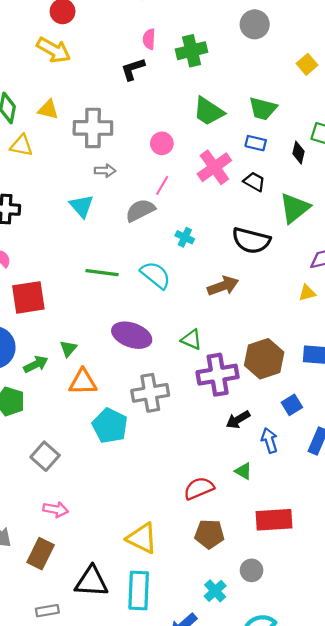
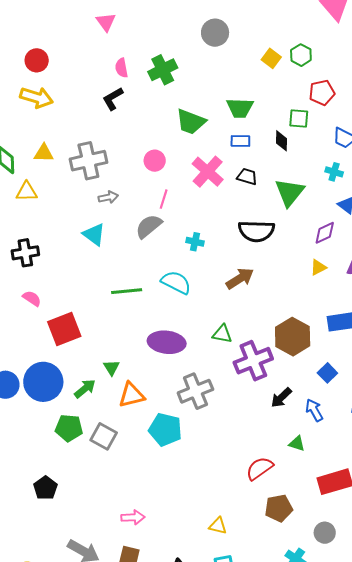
gray square: (45, 456) -> (104, 436), moved
yellow triangle: (142, 538) -> (218, 526), size x0.6

